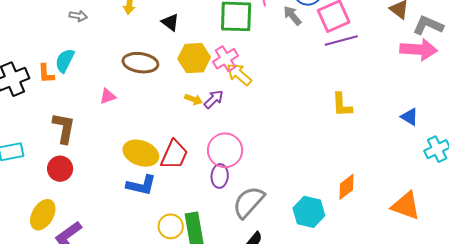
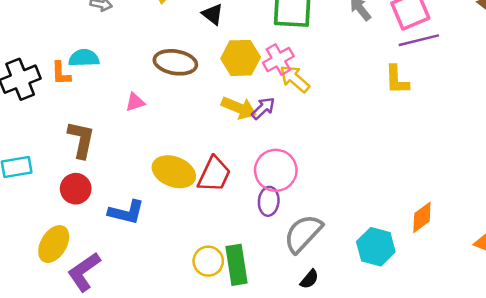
cyan semicircle: (65, 61) -> (84, 58), turned 60
yellow arrow: (194, 99) -> (239, 108), size x1.6
yellow L-shape: (342, 105) -> (397, 80), moved
blue L-shape: (141, 185) -> (126, 212), moved

